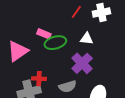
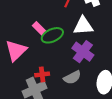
pink rectangle: (44, 34) -> (39, 28), turned 32
white triangle: (87, 39) -> (83, 26), size x1.5

